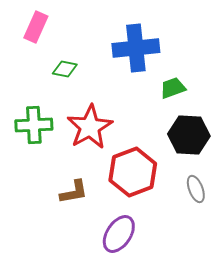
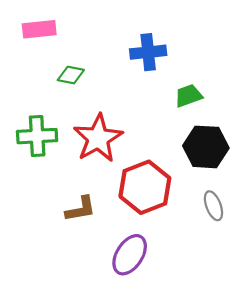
pink rectangle: (36, 27) -> (39, 29), turned 60
blue cross: (136, 48) -> (148, 52), size x0.7

